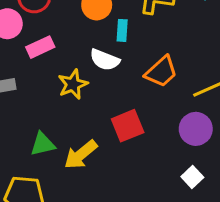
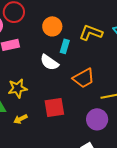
yellow star: (73, 84) -> (18, 88), moved
yellow arrow: (81, 155) -> (20, 119), size x0.6

